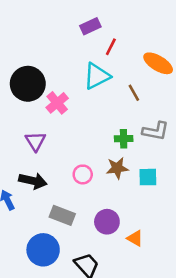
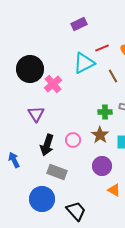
red line: (111, 47) -> (102, 48), moved, turned 40
brown star: (117, 168) -> (100, 135), turned -30
black arrow: (33, 181) -> (47, 145), moved, turned 95
purple circle: (107, 222) -> (102, 166), moved

